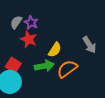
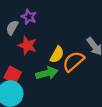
purple star: (31, 23) -> (29, 17), moved
orange semicircle: (67, 69) -> (73, 61), moved

